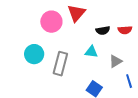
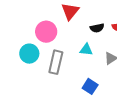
pink circle: (51, 22) -> (46, 32), moved

